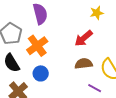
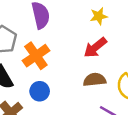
yellow star: (97, 13) -> (99, 16), moved

